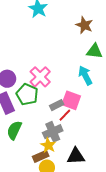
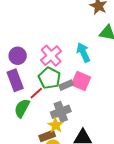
cyan arrow: (85, 75) -> (83, 53), moved
green pentagon: (27, 94) -> (49, 78), moved
red line: (65, 115) -> (36, 93), moved

